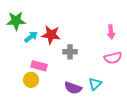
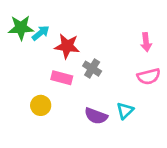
cyan arrow: (31, 37) -> (41, 33), moved
gray cross: (70, 52) -> (92, 69), turned 32
pink rectangle: (39, 66) -> (62, 78), moved

